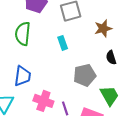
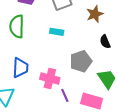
cyan rectangle: (63, 43) -> (57, 32), turned -56
pink cross: (43, 101) -> (50, 78), moved

